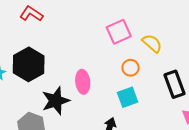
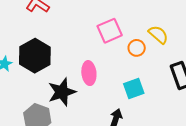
pink square: (119, 32) -> (110, 31), moved
orange circle: (131, 68) -> (137, 48), moved

